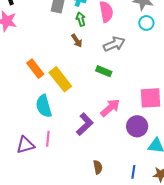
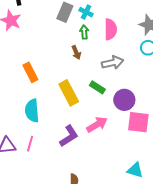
yellow rectangle: (60, 79) -> (69, 93), moved
purple circle: (137, 126) -> (124, 100), moved

